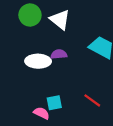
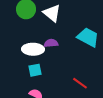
cyan square: (54, 103) -> (35, 70), moved

